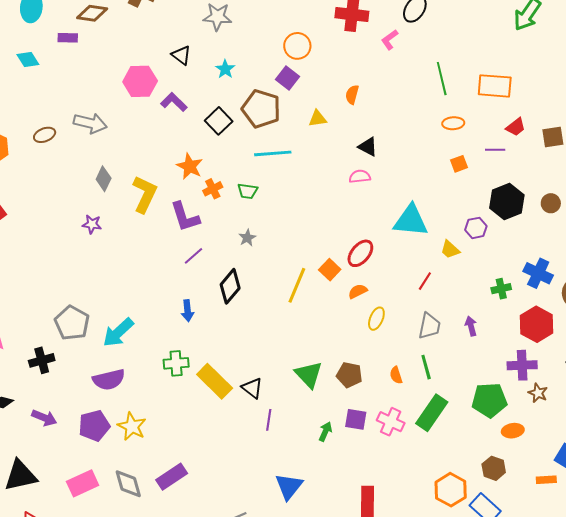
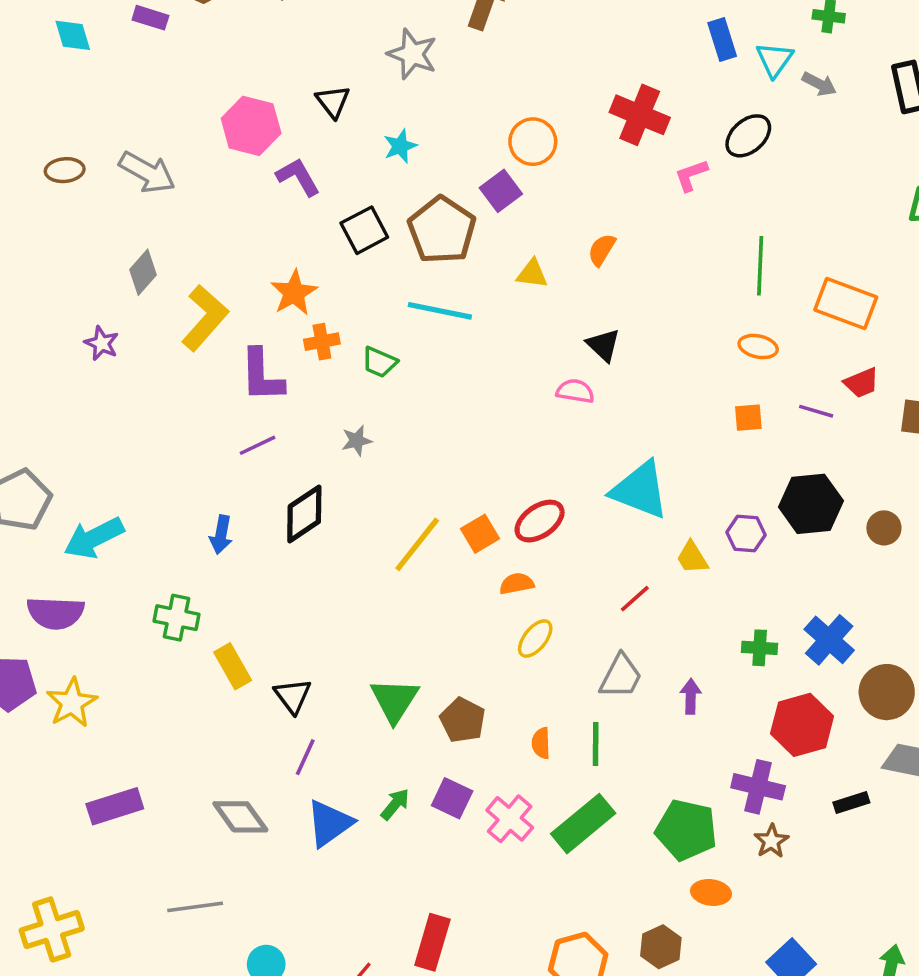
yellow rectangle: (215, 381) -> (233, 666), size x0.7
gray diamond: (128, 484) -> (240, 817), moved, turned -36
blue triangle: (289, 486) -> (330, 823), moved

